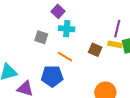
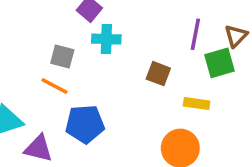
yellow rectangle: (115, 44) -> (197, 103), moved
orange line: (65, 57) -> (54, 86), moved

